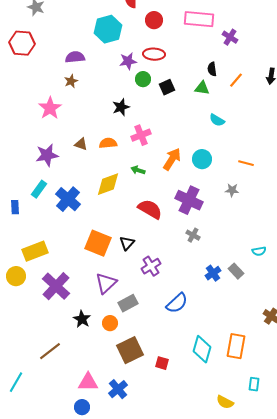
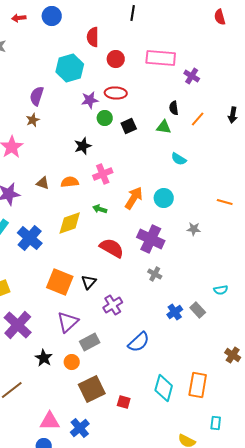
purple semicircle: (75, 57) -> (37, 96), turned -66
orange line: (246, 163) -> (225, 202), moved

